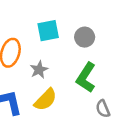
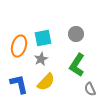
cyan square: (48, 31) -> (43, 38), moved

